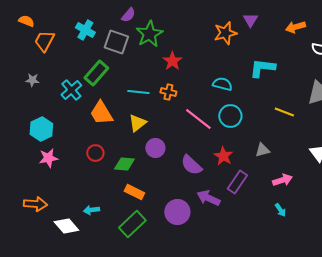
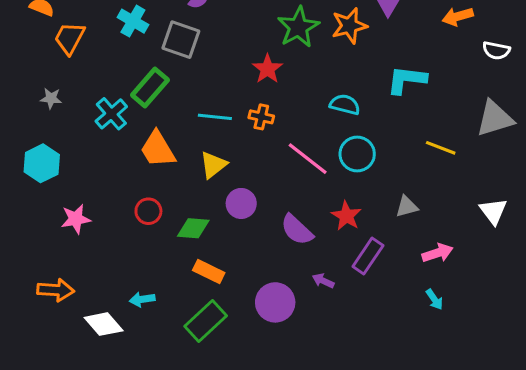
green star: (149, 34) -> (298, 27), moved
cyan hexagon: (41, 129) -> (42, 163), moved
purple arrow: (208, 198) -> (323, 281), size x0.6

